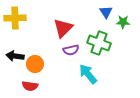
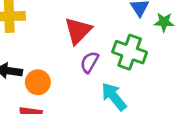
purple semicircle: (71, 50) -> (89, 62), turned 133

